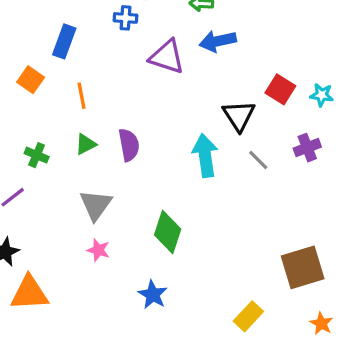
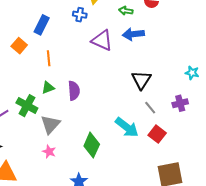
red square: (280, 89) -> (157, 134), moved
green cross: (37, 155) -> (27, 106), moved, size x1.5
cyan arrow: (205, 156) -> (127, 127), moved, turned 130

